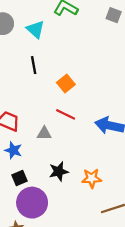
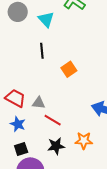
red line: (66, 114) -> (53, 120), moved
gray triangle: (44, 133) -> (39, 103), moved
orange star: (92, 178) -> (84, 141), moved

